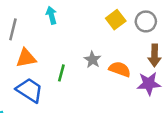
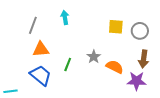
yellow square: (116, 20) -> (116, 27), turned 35

